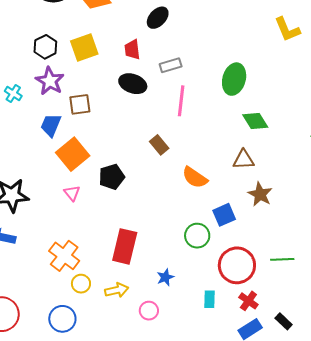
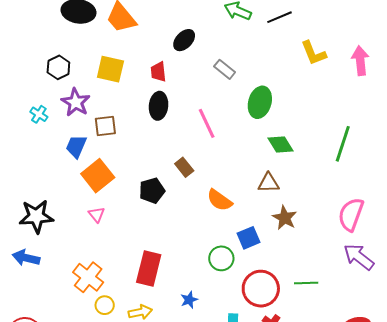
black hexagon: (45, 47) -> (58, 67), moved
yellow square: (84, 48) -> (110, 69), turned 32
gray rectangle: (171, 65) -> (225, 69), moved, turned 55
black ellipse: (133, 84) -> (159, 106), turned 76
pink line: (181, 101) -> (207, 123), turned -32
black pentagon: (112, 177) -> (152, 191), moved

